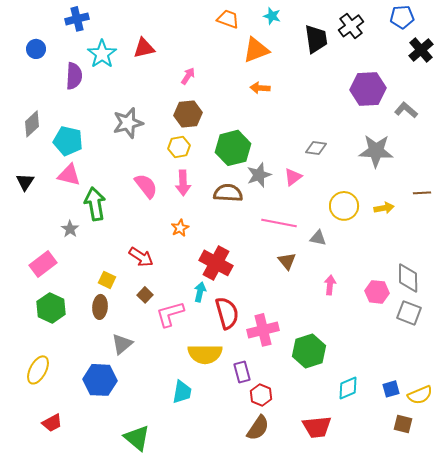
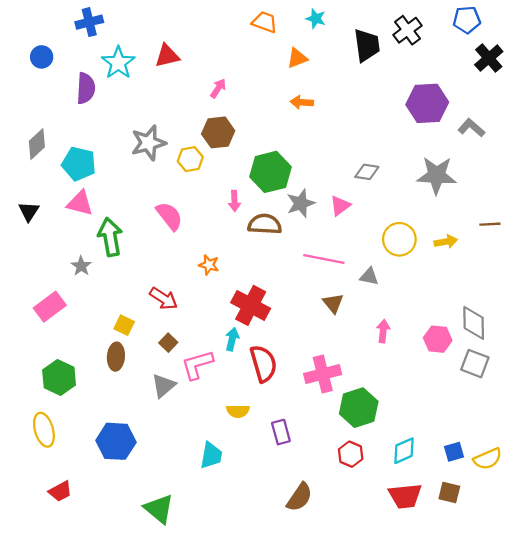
orange triangle: (256, 50) -> (297, 58), size x0.7
yellow hexagon: (179, 147) -> (190, 159), moved
pink arrow: (183, 183) -> (234, 201), moved, size x0.7
orange star: (180, 228) -> (209, 265), turned -30
green hexagon: (51, 308) -> (59, 377), moved
pink cross: (263, 330) -> (323, 374), moved
gray triangle: (122, 344) -> (164, 386), moved
yellow semicircle: (205, 354) -> (238, 411), size x0.6
yellow ellipse: (38, 370) -> (44, 430), turned -44
red hexagon: (261, 395) -> (351, 454), moved
brown square: (403, 424) -> (449, 492), moved
red trapezoid: (317, 427) -> (405, 496), moved

